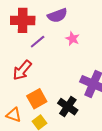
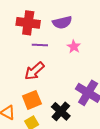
purple line: (38, 42) -> (40, 45), turned 35
red arrow: (22, 70) -> (34, 71), moved

